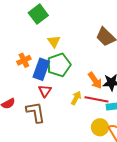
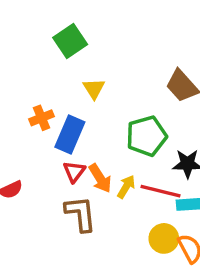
green pentagon: (59, 65) -> (146, 136), moved
orange arrow: (95, 81) -> (100, 178), moved
brown L-shape: (36, 112) -> (80, 214), moved

